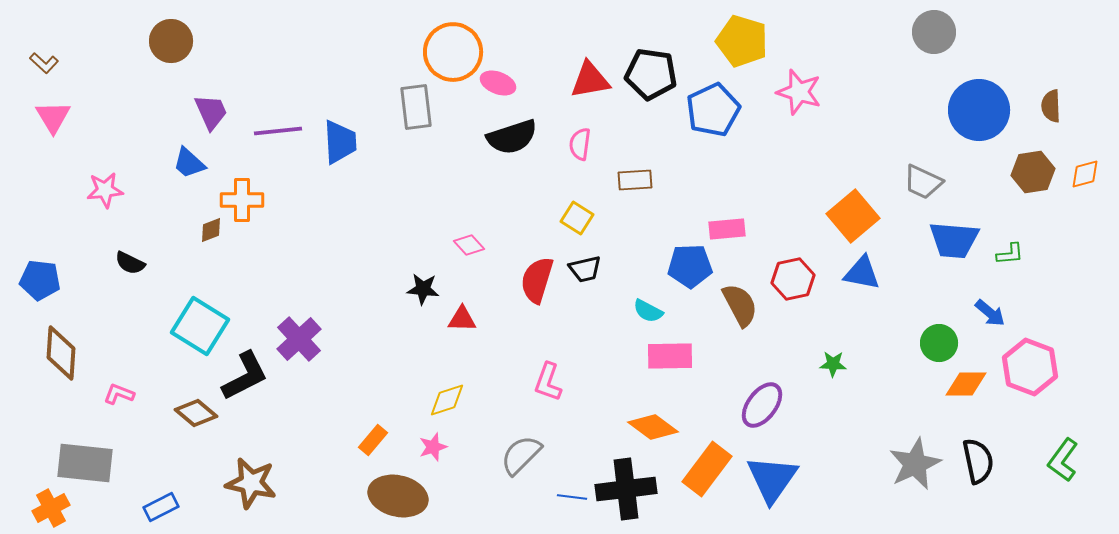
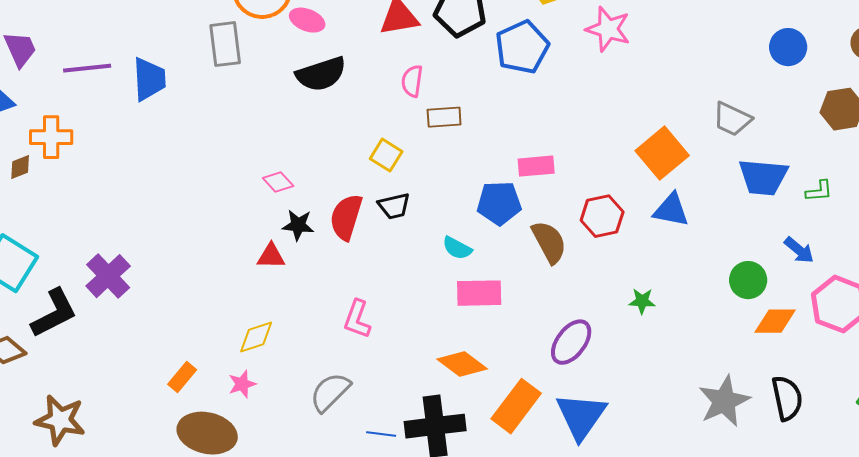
blue circle: (979, 110) -> (788, 47), size x0.6
pink semicircle: (580, 144) -> (412, 81), moved
black star: (423, 289) -> (298, 225), moved

